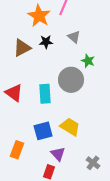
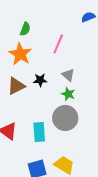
orange star: (39, 16) -> (20, 54), moved
green star: (88, 61) -> (68, 94), moved

